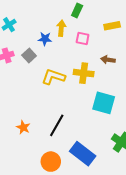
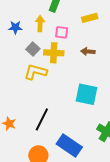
blue star: (45, 39) -> (15, 27), moved
gray square: (29, 55) -> (33, 49), moved
yellow cross: (84, 73) -> (54, 53), moved

